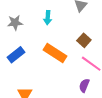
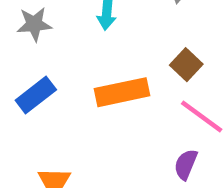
orange rectangle: (55, 53) -> (122, 92), turned -45

